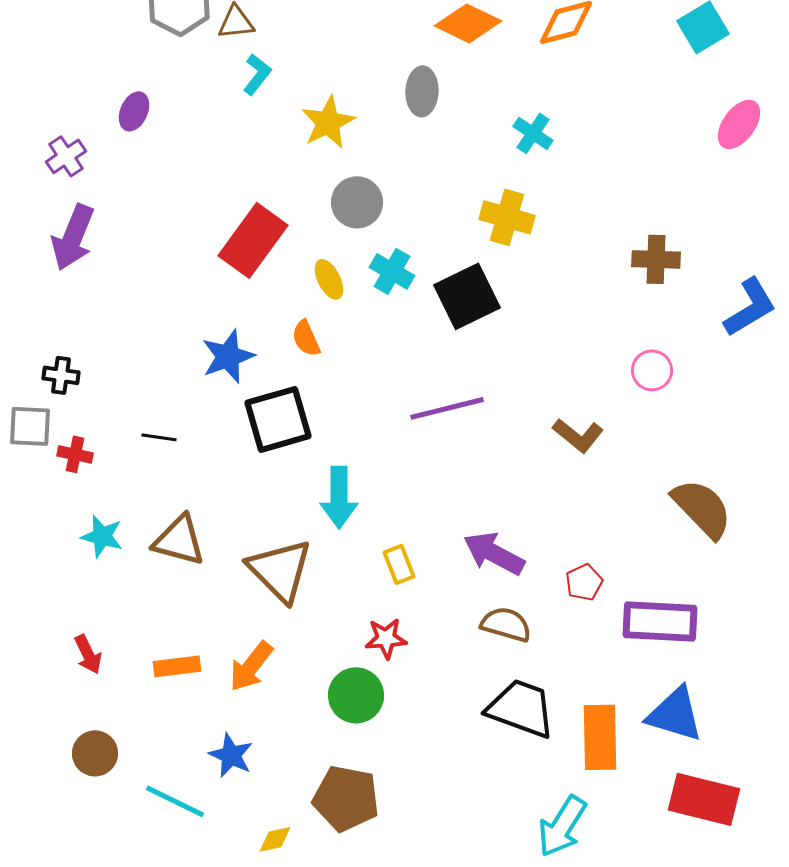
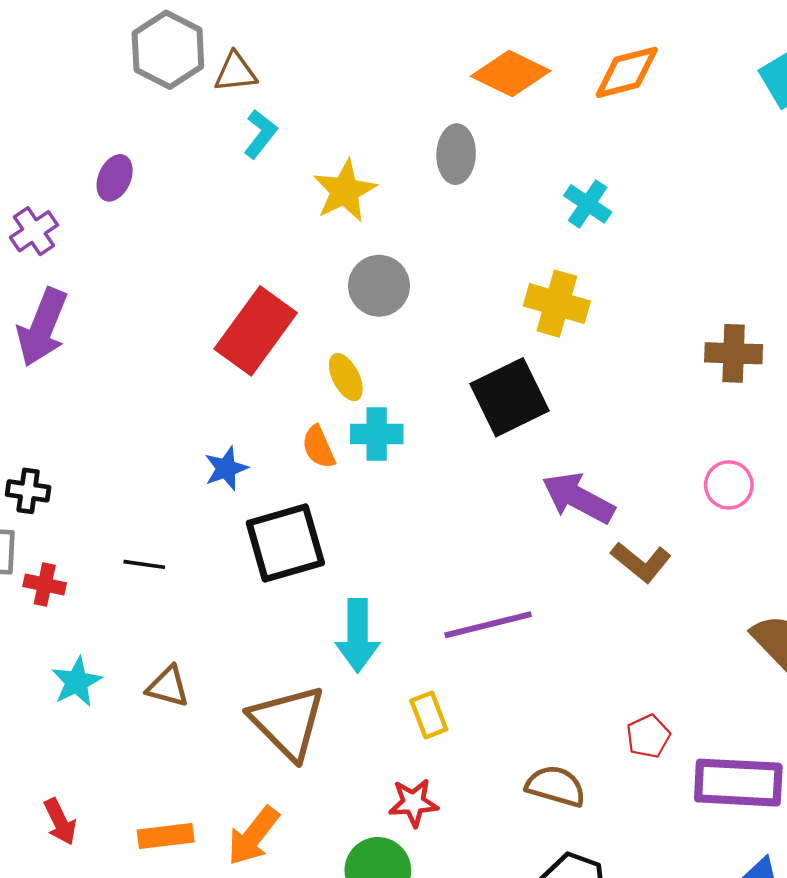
cyan cross: (392, 271) -> (377, 434), moved, turned -30
blue star: (228, 356) -> (226, 468), size x0.7
purple line: (447, 408) -> (488, 625), moved
cyan star: (102, 536) -> (77, 682), turned 30
brown triangle: (179, 540) -> (168, 687), size x0.7
purple arrow: (494, 553) -> (578, 498), moved

